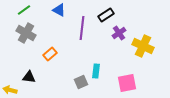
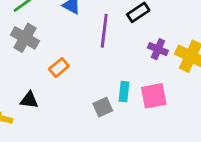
purple cross: (119, 33) -> (158, 49), moved, turned -32
pink square: (127, 83) -> (154, 96), moved

